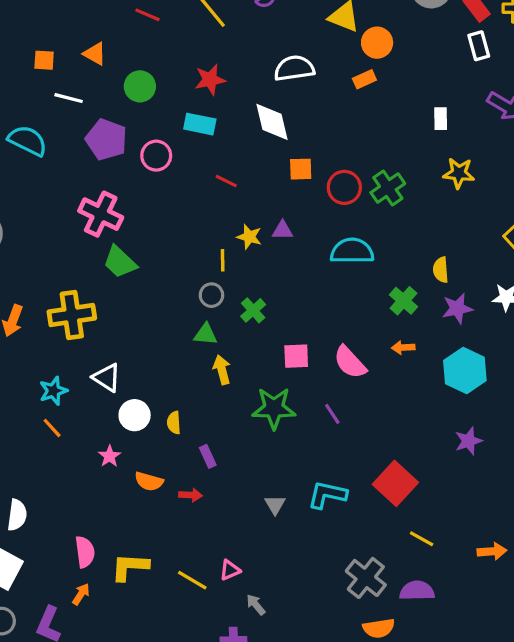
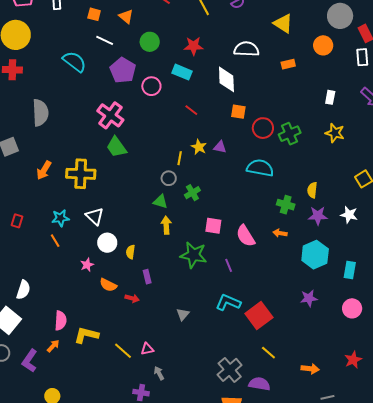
orange circle: (377, 43) -> (323, 45), moved
green cross: (403, 301) -> (286, 205), turned -36
cyan L-shape: (327, 495) -> (228, 302), moved

